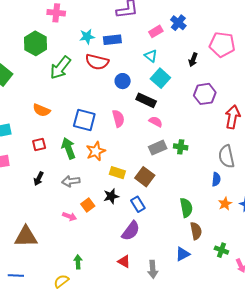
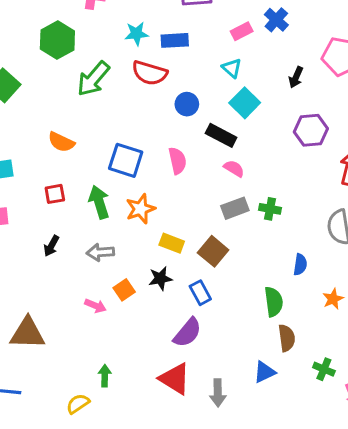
blue semicircle: (216, 179) -> (300, 265), moved
red triangle: (124, 261) -> (175, 379), size x1.6

